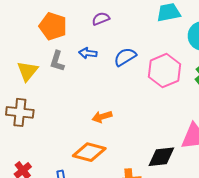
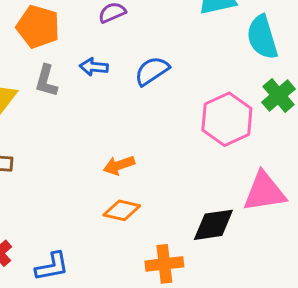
pink hexagon: (165, 71) -> (227, 119), moved
orange diamond: (89, 152) -> (122, 210), moved, size x0.7

